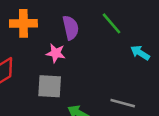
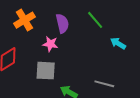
orange cross: (23, 23) -> (24, 20), turned -30

